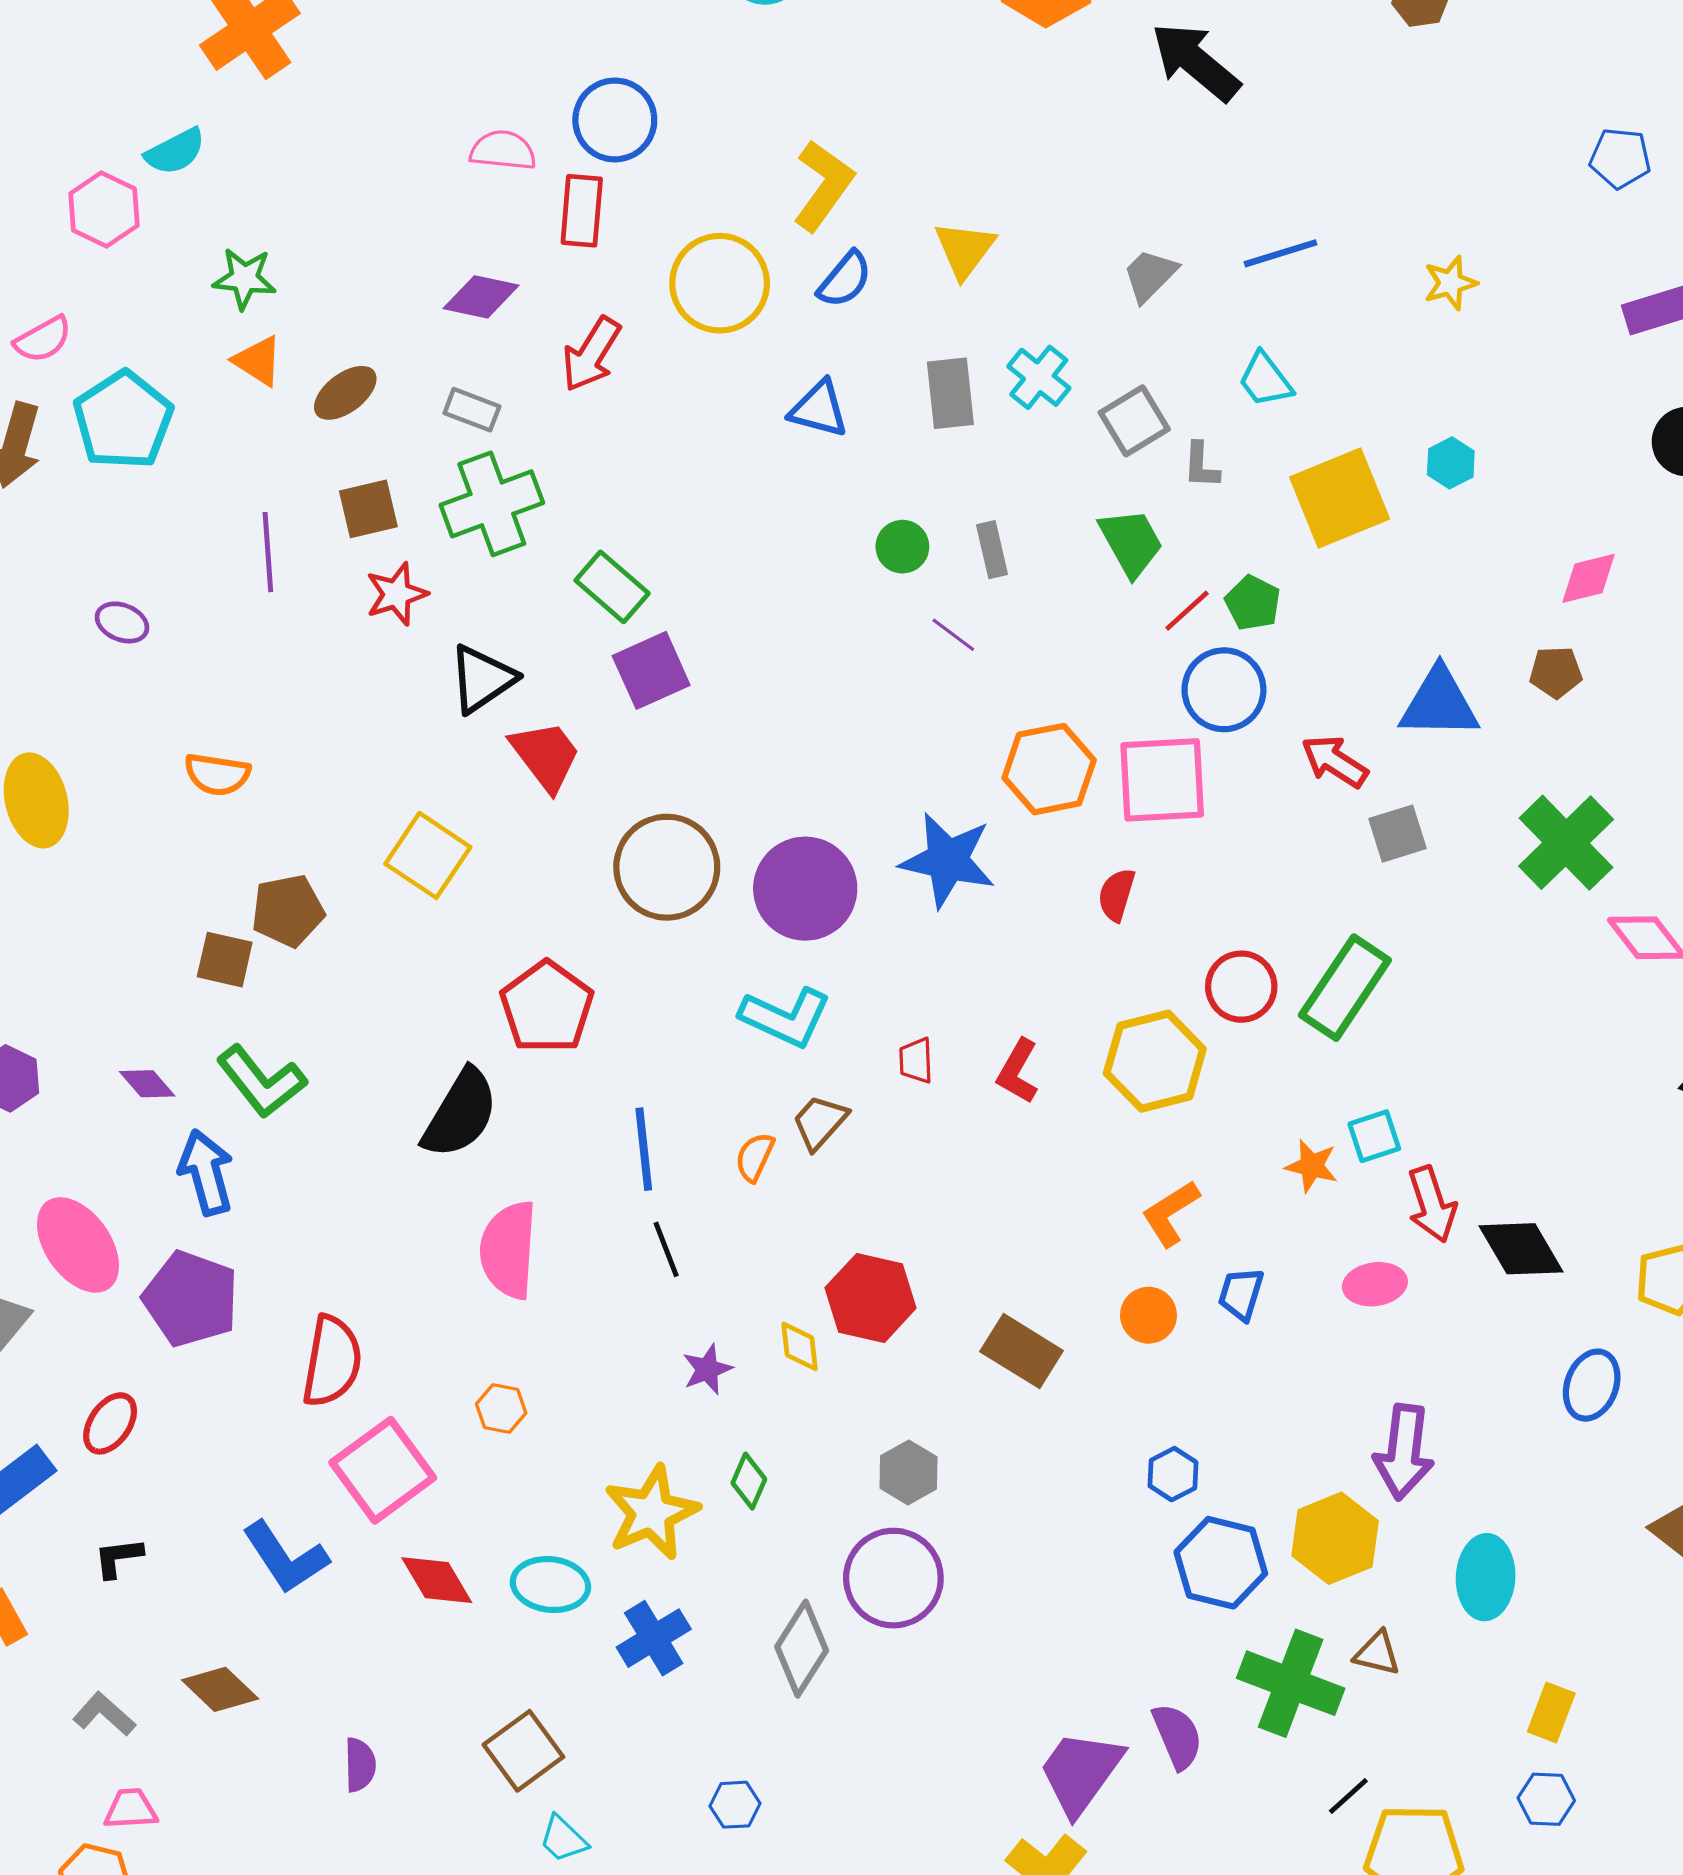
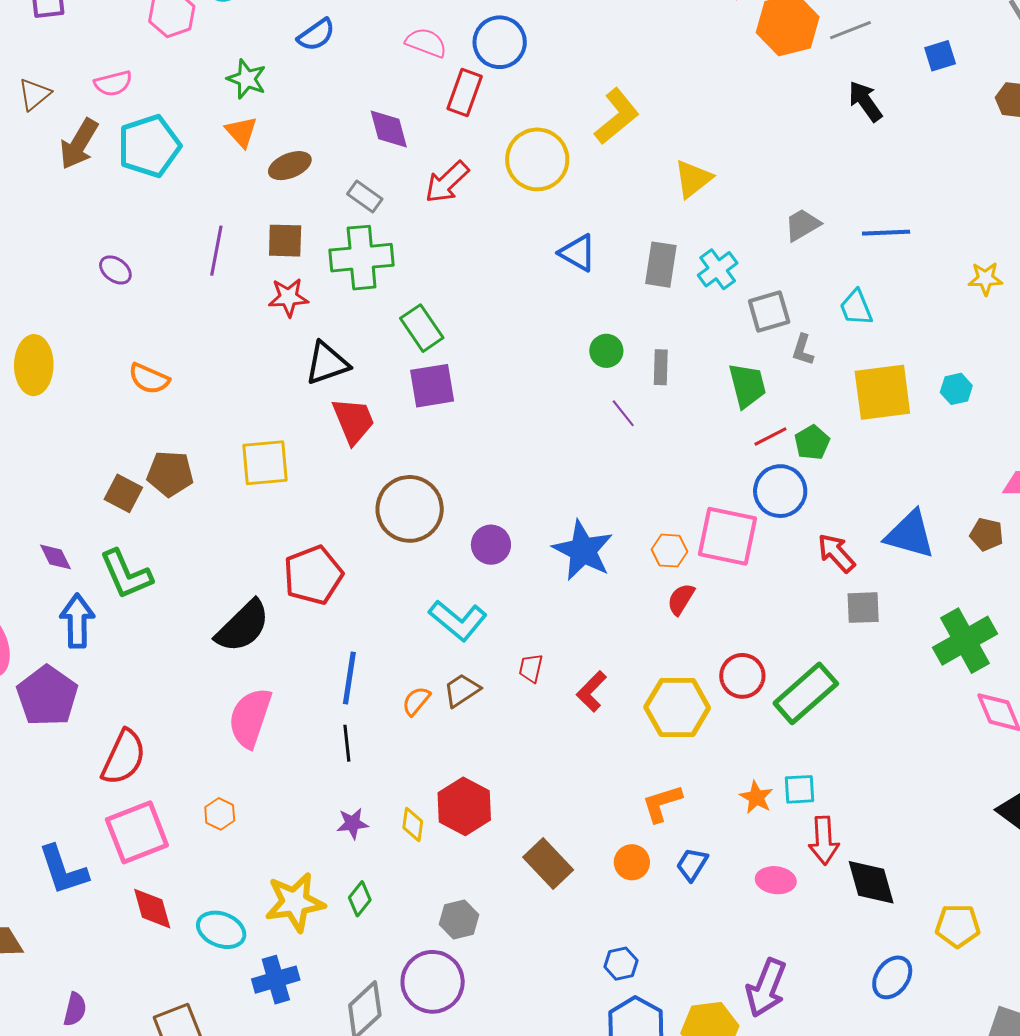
black arrow: (1196, 62) -> (865, 101), size x0.7
blue semicircle: (845, 279) -> (316, 35), moved
purple diamond: (481, 297) -> (389, 129), turned 48
orange hexagon: (1049, 769) -> (669, 551), moved, size x0.6
yellow square: (428, 855) -> (265, 463), turned 36
purple circle: (805, 889) -> (491, 545), size x0.6

